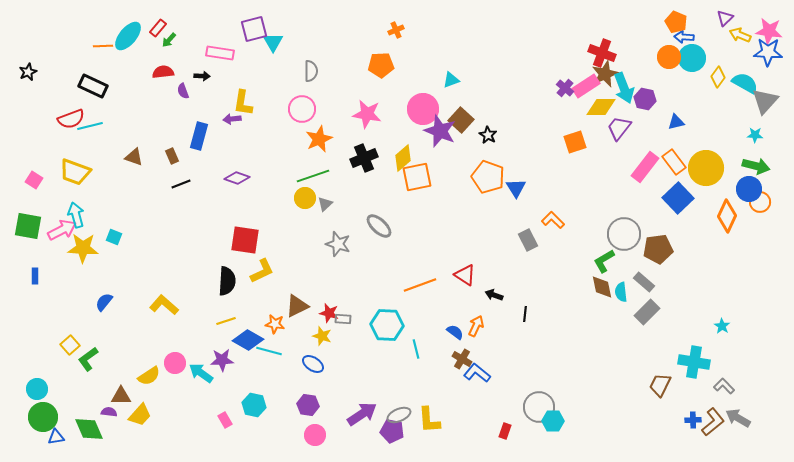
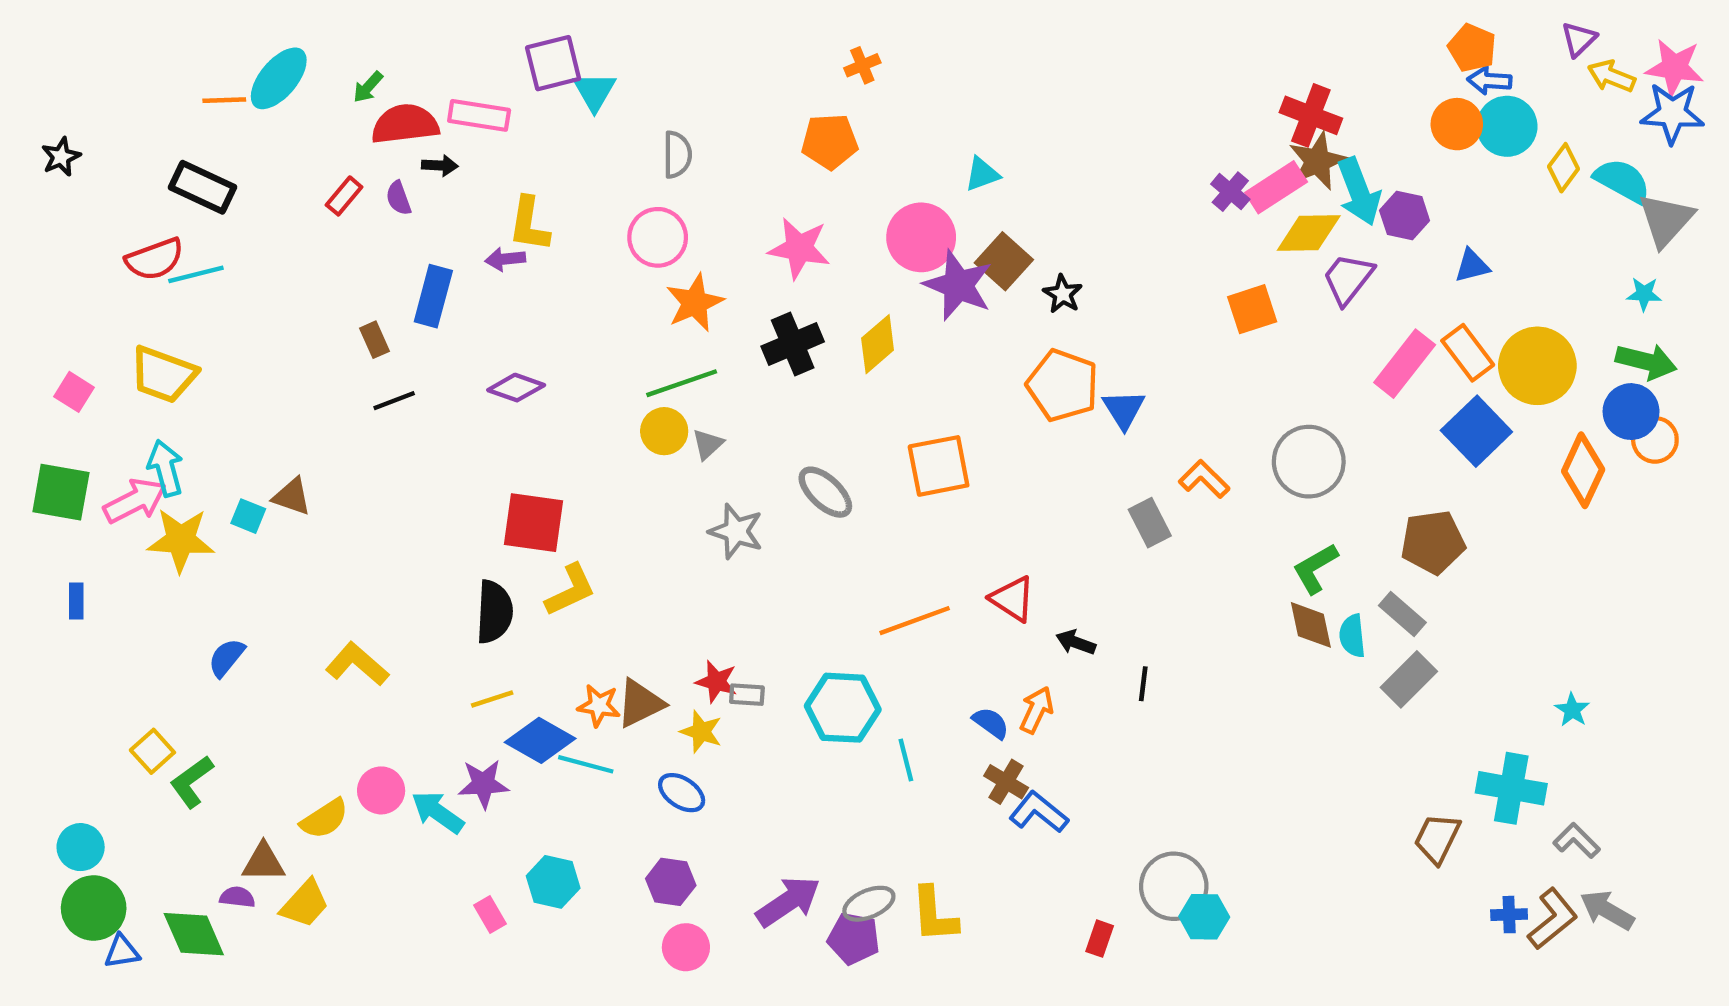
red rectangle: (158, 28) -> (344, 196), moved
red semicircle: (163, 72) -> (405, 124), moved, size x1.4
brown triangle: (134, 157) -> (292, 496), moved
orange square: (417, 177) -> (939, 466), moved
gray circle: (624, 234) -> (1309, 462), moved
brown triangle: (297, 306) -> (640, 703), moved

